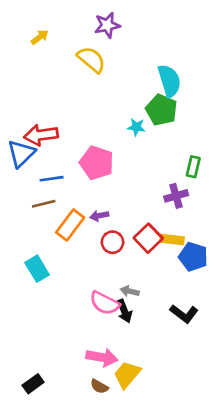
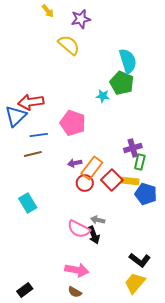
yellow arrow: (40, 37) -> (48, 11), moved, turned 88
green rectangle: (193, 167) -> (140, 162), moved
orange rectangle: (70, 225) -> (92, 168), moved
black L-shape: (184, 314) -> (140, 260), moved
yellow trapezoid: (127, 375) -> (135, 283), moved

